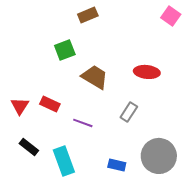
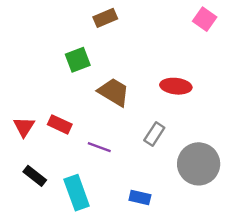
gray circle: (159, 156) -> (199, 164), moved

